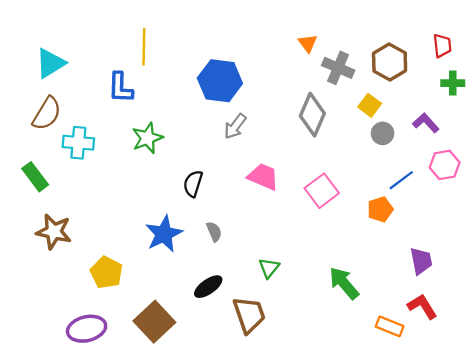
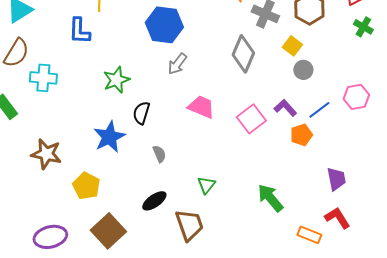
green cross: (453, 83) -> (363, 27), turned 30
purple L-shape: (426, 123) -> (285, 108), moved
green star: (147, 138) -> (116, 80), moved
brown star: (54, 232) -> (46, 154), moved
blue star: (164, 234) -> (109, 137), moved
yellow pentagon: (106, 273) -> (86, 186), moved

